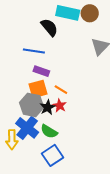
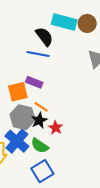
blue line: (34, 51) -> (38, 54), moved
orange square: (38, 89) -> (18, 92), moved
orange line: (61, 90) -> (41, 107), moved
red star: (60, 106) -> (56, 128), moved

